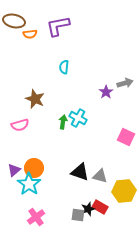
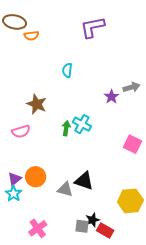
purple L-shape: (58, 26) -> (92, 27), moved
gray triangle: (100, 176) -> (65, 189), moved
cyan star: (29, 184) -> (13, 194), moved, size x0.7
red rectangle: (100, 207) -> (105, 230), moved

